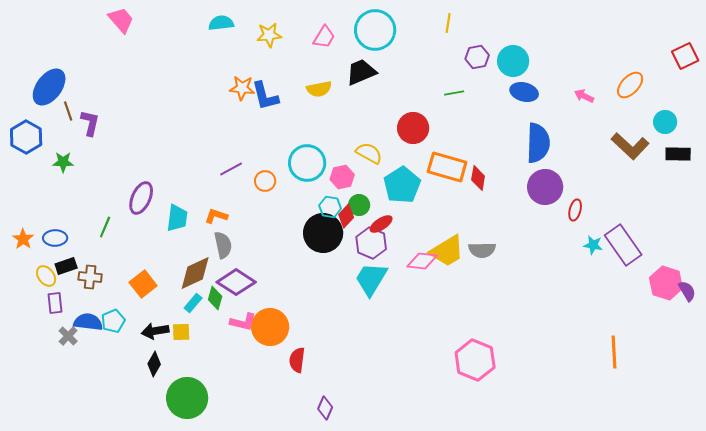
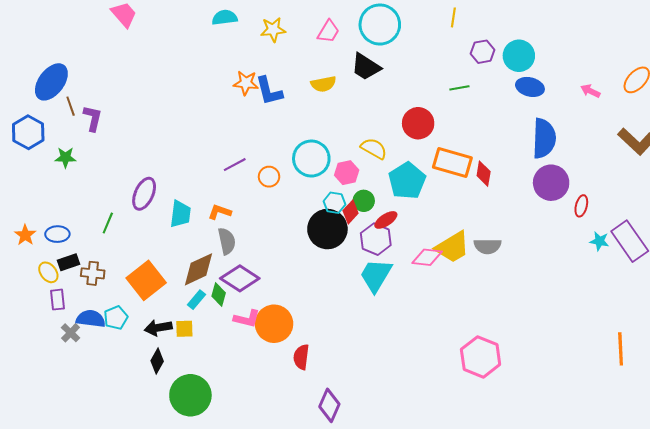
black trapezoid: (361, 72) -> (366, 67), turned -124
orange square: (143, 284) -> (146, 280), size x1.4
purple diamond: (325, 408) -> (329, 405), size x1.4

